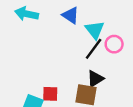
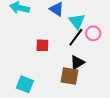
red square: (50, 94) -> (42, 45), moved

